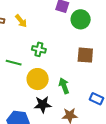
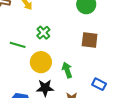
green cross: (39, 49) -> (43, 33), turned 32

